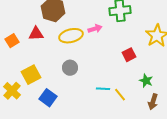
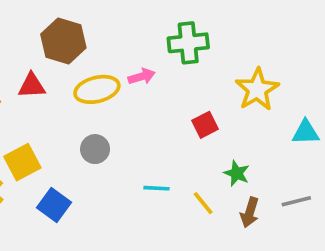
yellow line: (120, 95) -> (203, 203), moved

